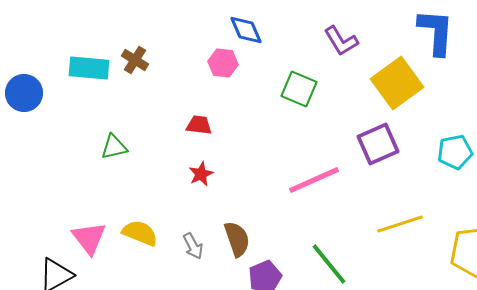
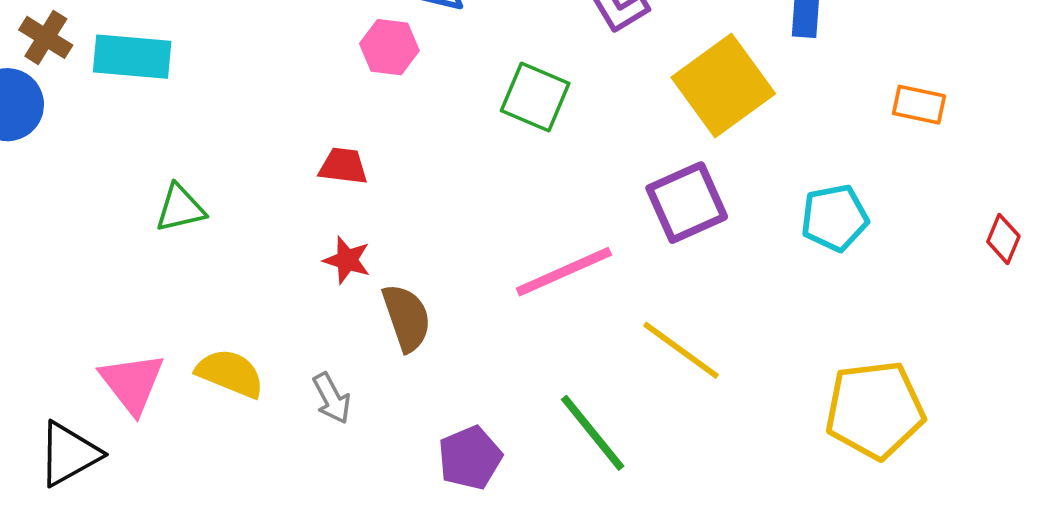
brown cross: (135, 60) -> (46, 37), moved
red star: (201, 174) -> (347, 260), turned -30
yellow line: (400, 224) -> (681, 350), moved, turned 54
brown semicircle: (237, 239) -> (407, 318), moved

